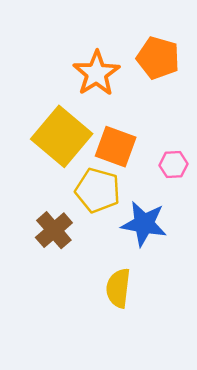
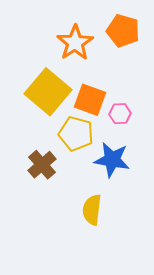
pink hexagon: (174, 165) -> (120, 114), moved

